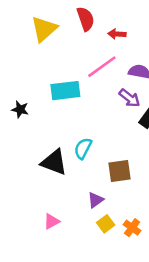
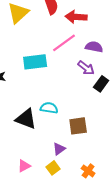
red arrow: (117, 34) -> (76, 17), size x1.5
cyan semicircle: (83, 148) -> (49, 108), turned 72
yellow square: (106, 224) -> (53, 168), moved

